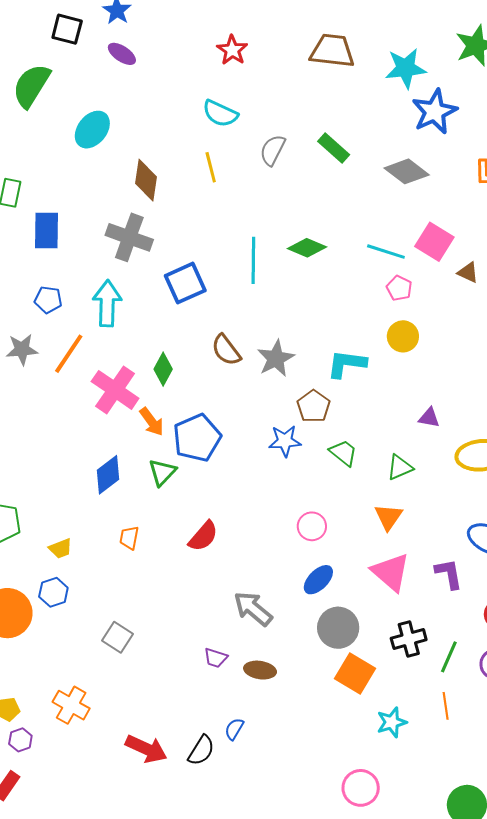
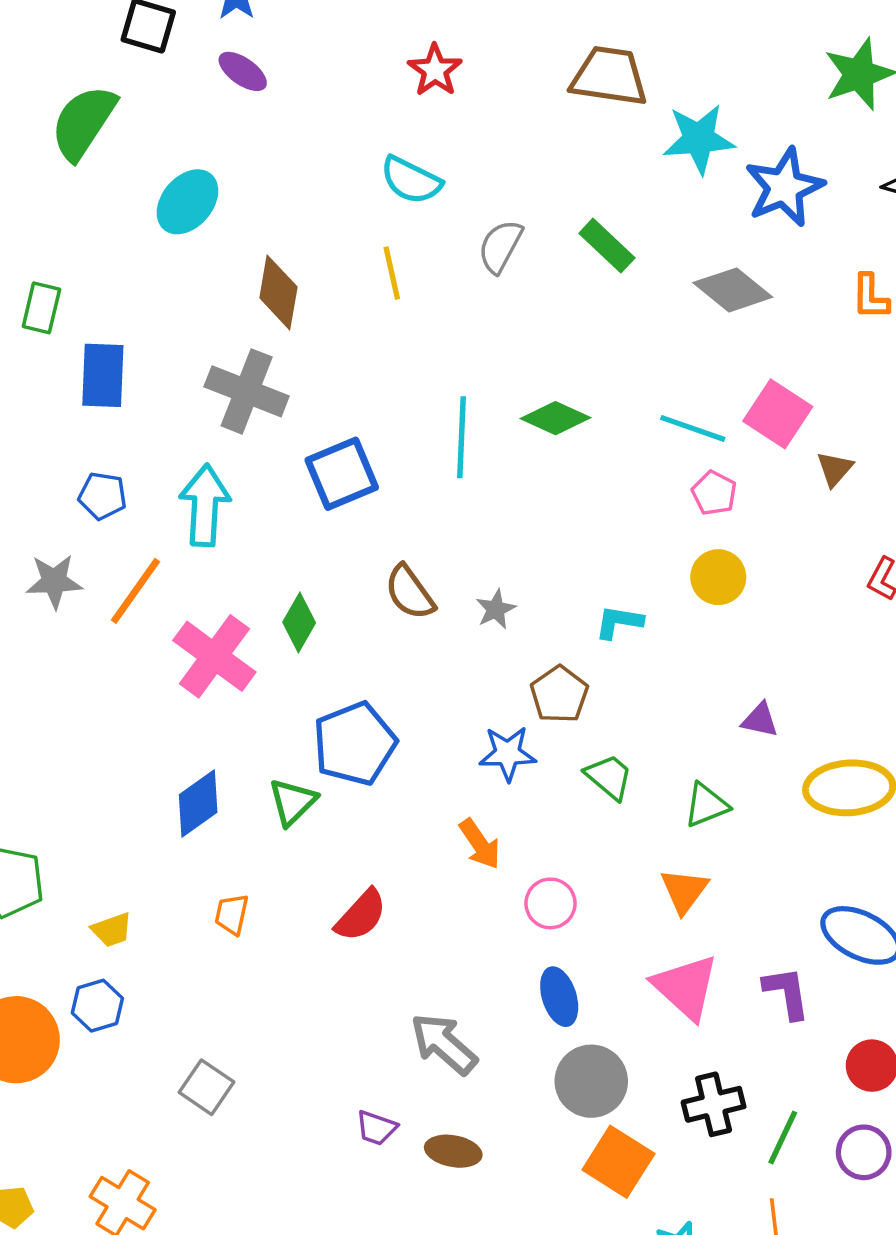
cyan star: (406, 68) -> (699, 139), moved
brown triangle: (468, 272) -> (835, 469), turned 45
gray star: (276, 358) -> (496, 609), size x0.6
cyan L-shape: (347, 364) -> (619, 622), size x0.7
orange arrow: (152, 422) -> (480, 844), moved
blue ellipse: (318, 580) -> (559, 997), turned -64

